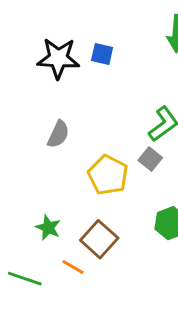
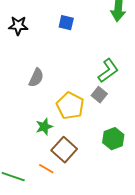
black star: (58, 58) -> (18, 26), moved, size x0.7
green star: (48, 228) -> (44, 127), moved, turned 30

